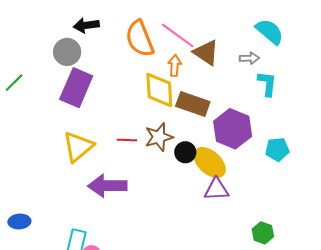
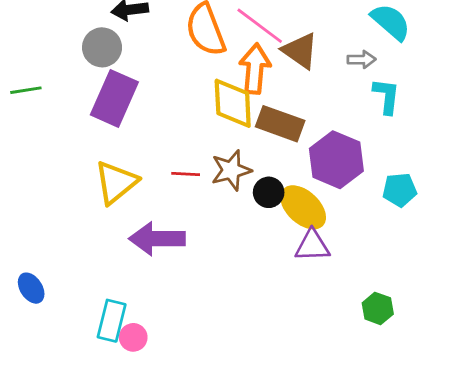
orange arrow: (175, 66) -> (255, 69), size x1.6
green line: (14, 83) -> (26, 90), turned 35
blue ellipse: (19, 221) -> (31, 288), turned 60

